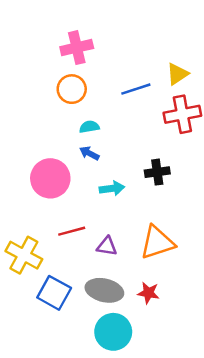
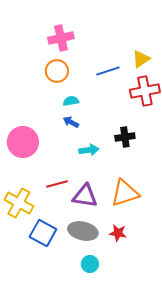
pink circle: (50, 178) -> (23, 142), moved
purple triangle: (107, 246) -> (85, 196), size x1.5
cyan circle: (113, 332) -> (90, 264), size x0.6

